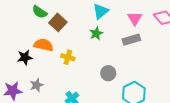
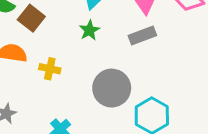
gray circle: (108, 73) -> (112, 88), size x1.6

